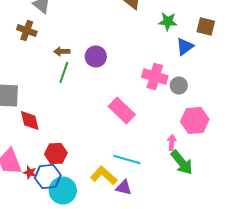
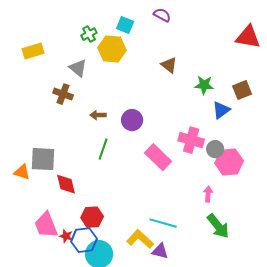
brown square: (206, 26) -> (242, 90), turned -36
green line: (64, 72) -> (103, 149), moved
pink rectangle: (122, 110) -> (158, 157), moved
pink hexagon: (195, 120) -> (229, 162), moved
pink arrow: (172, 142) -> (208, 194), moved

